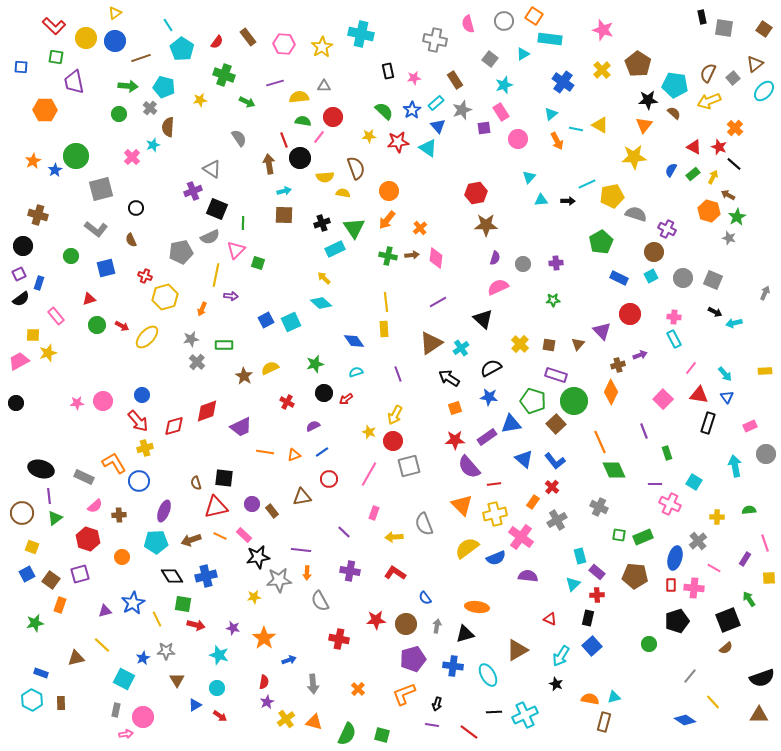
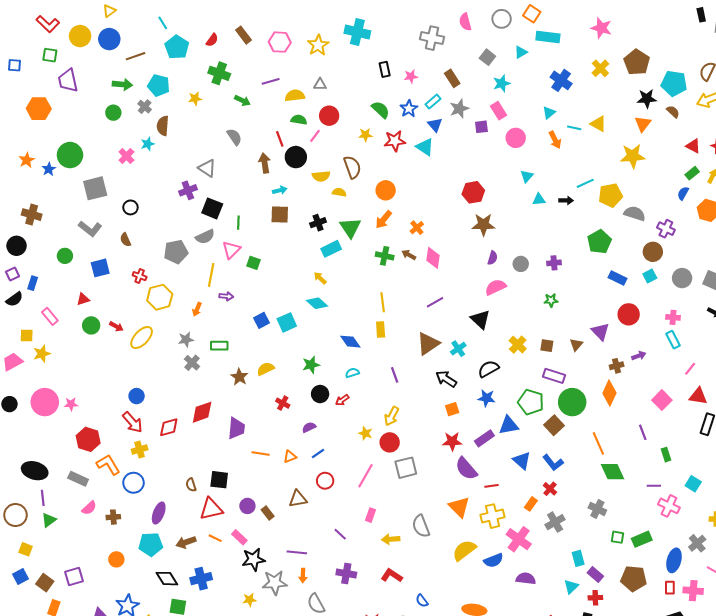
blue semicircle: (671, 170) -> (683, 193), moved
brown arrow: (412, 255) -> (409, 255), turned -144
pink circle: (103, 401) -> (45, 402), moved, size x1.4
purple trapezoid: (241, 427) -> (236, 428), turned -60
red hexagon: (88, 539) -> (88, 439), moved

